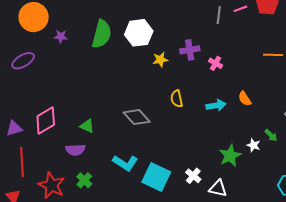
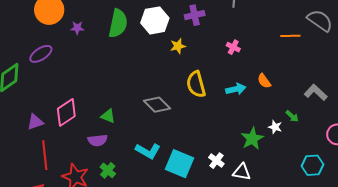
purple cross: (190, 50) -> (195, 15), moved
yellow semicircle: (177, 99) -> (196, 84), size x1.5

